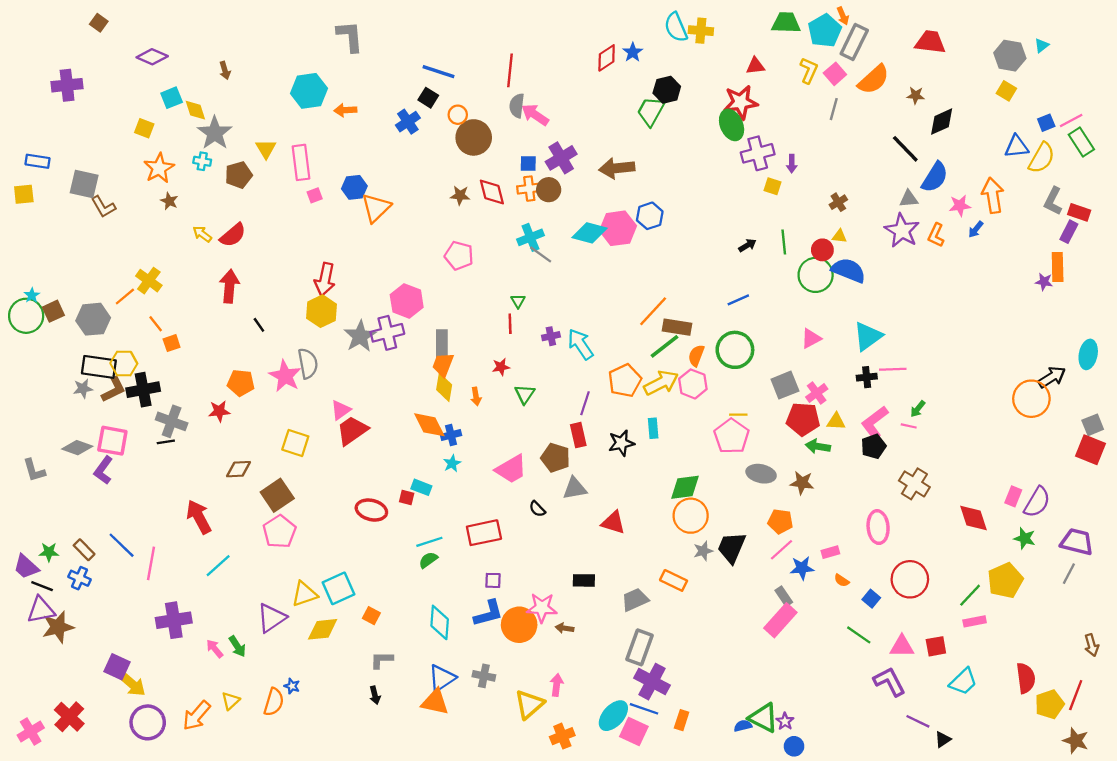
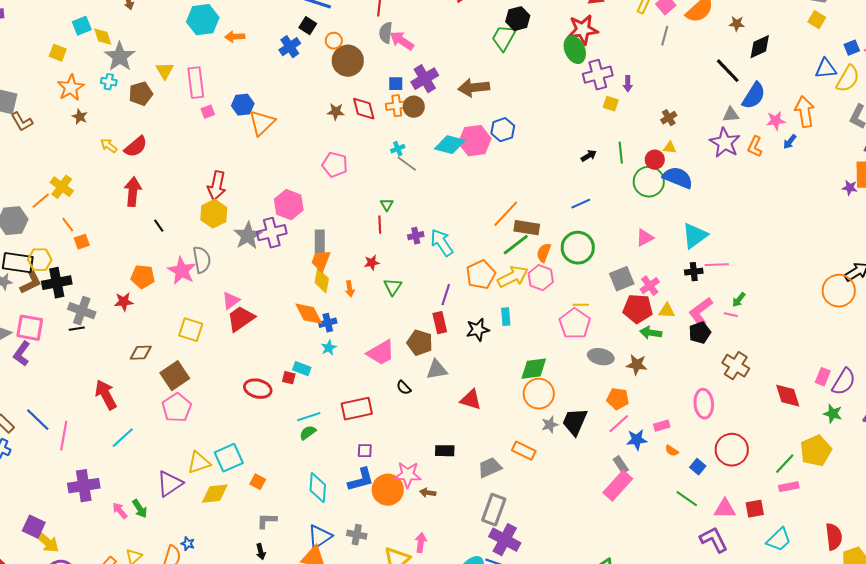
cyan cross: (530, 237) -> (398, 149), size x0.6

